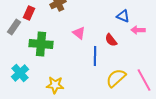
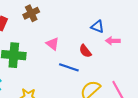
blue line: (95, 56) -> (69, 67), turned -72

